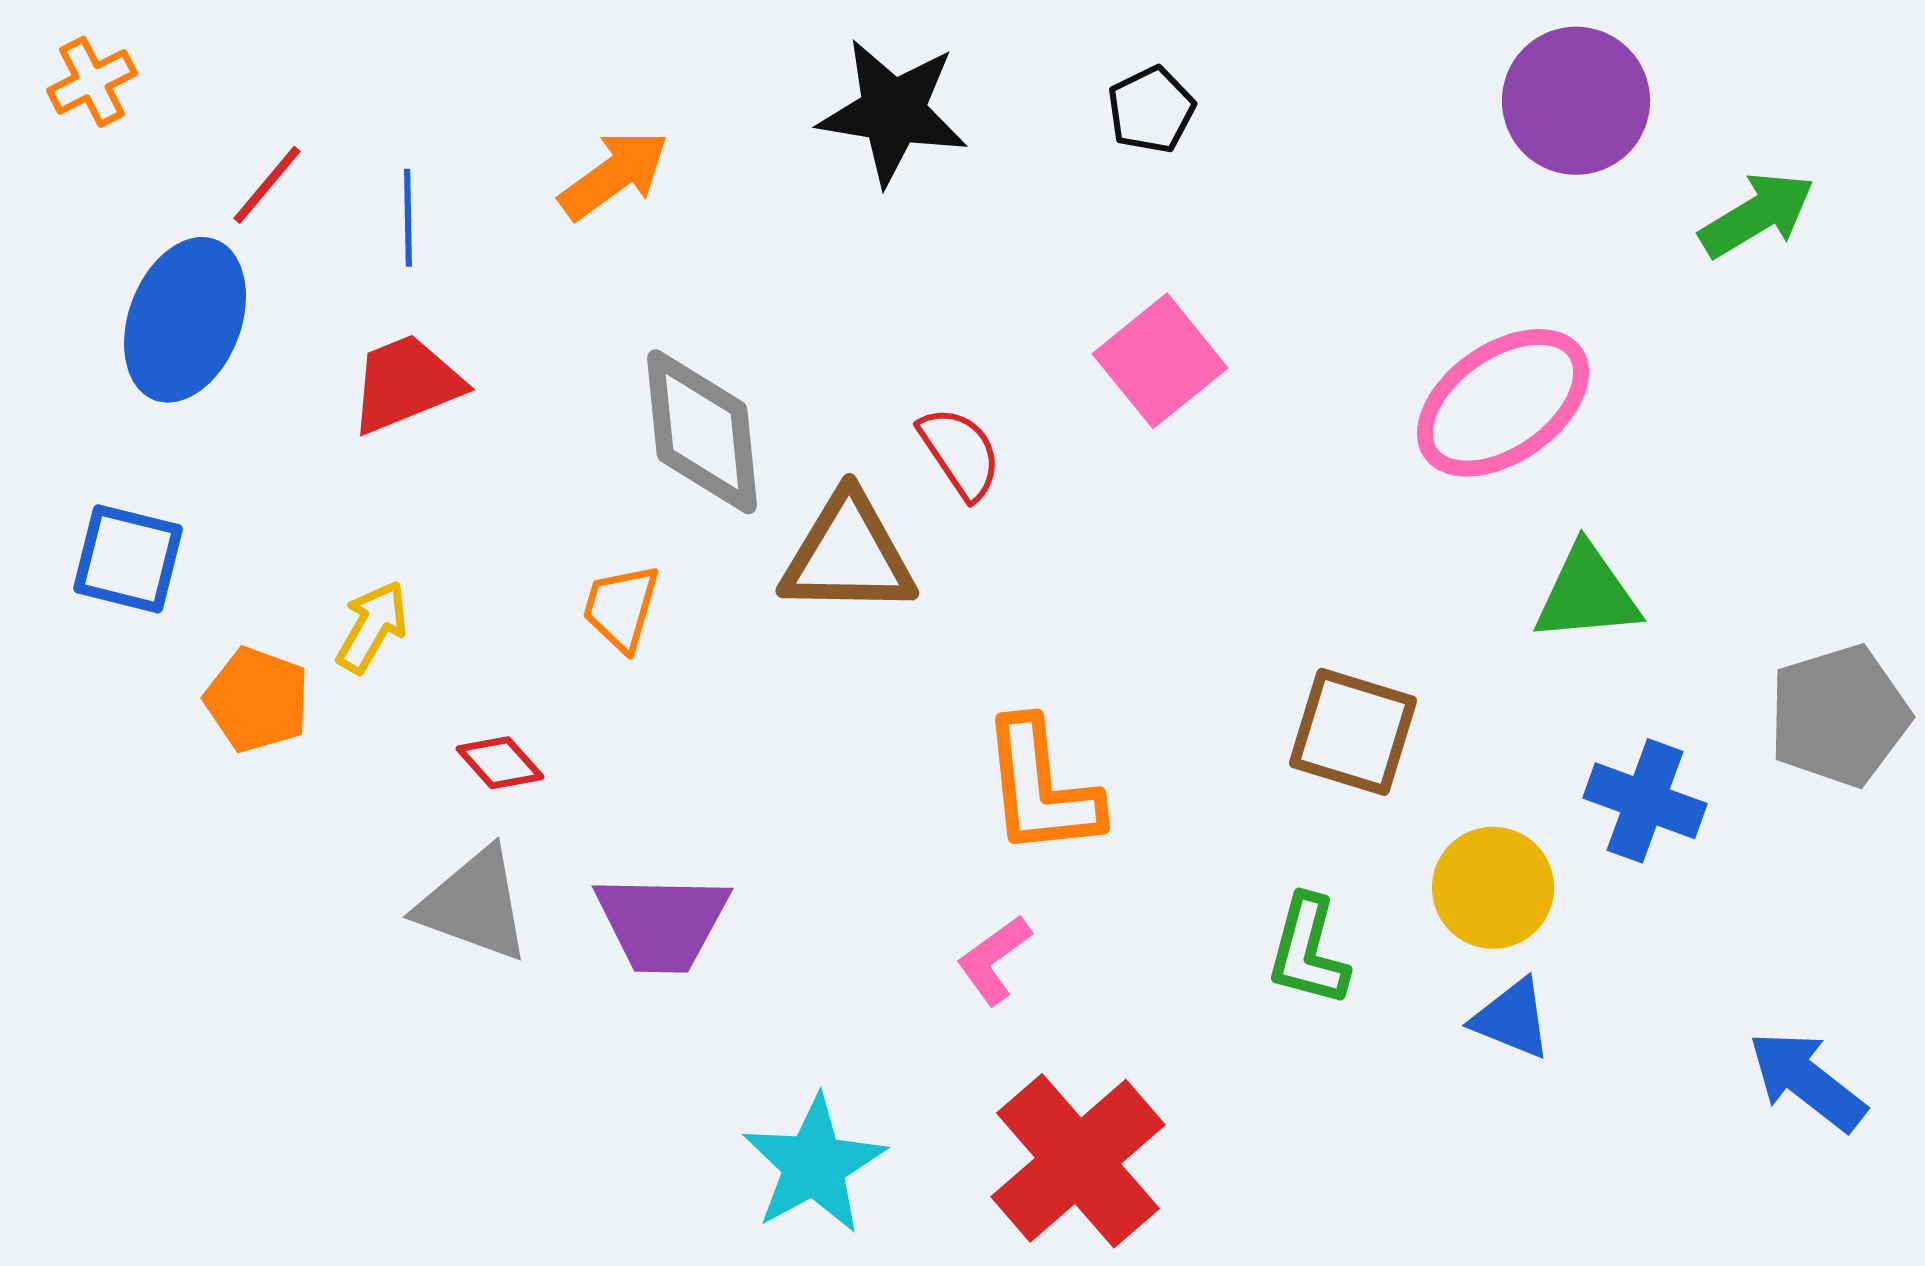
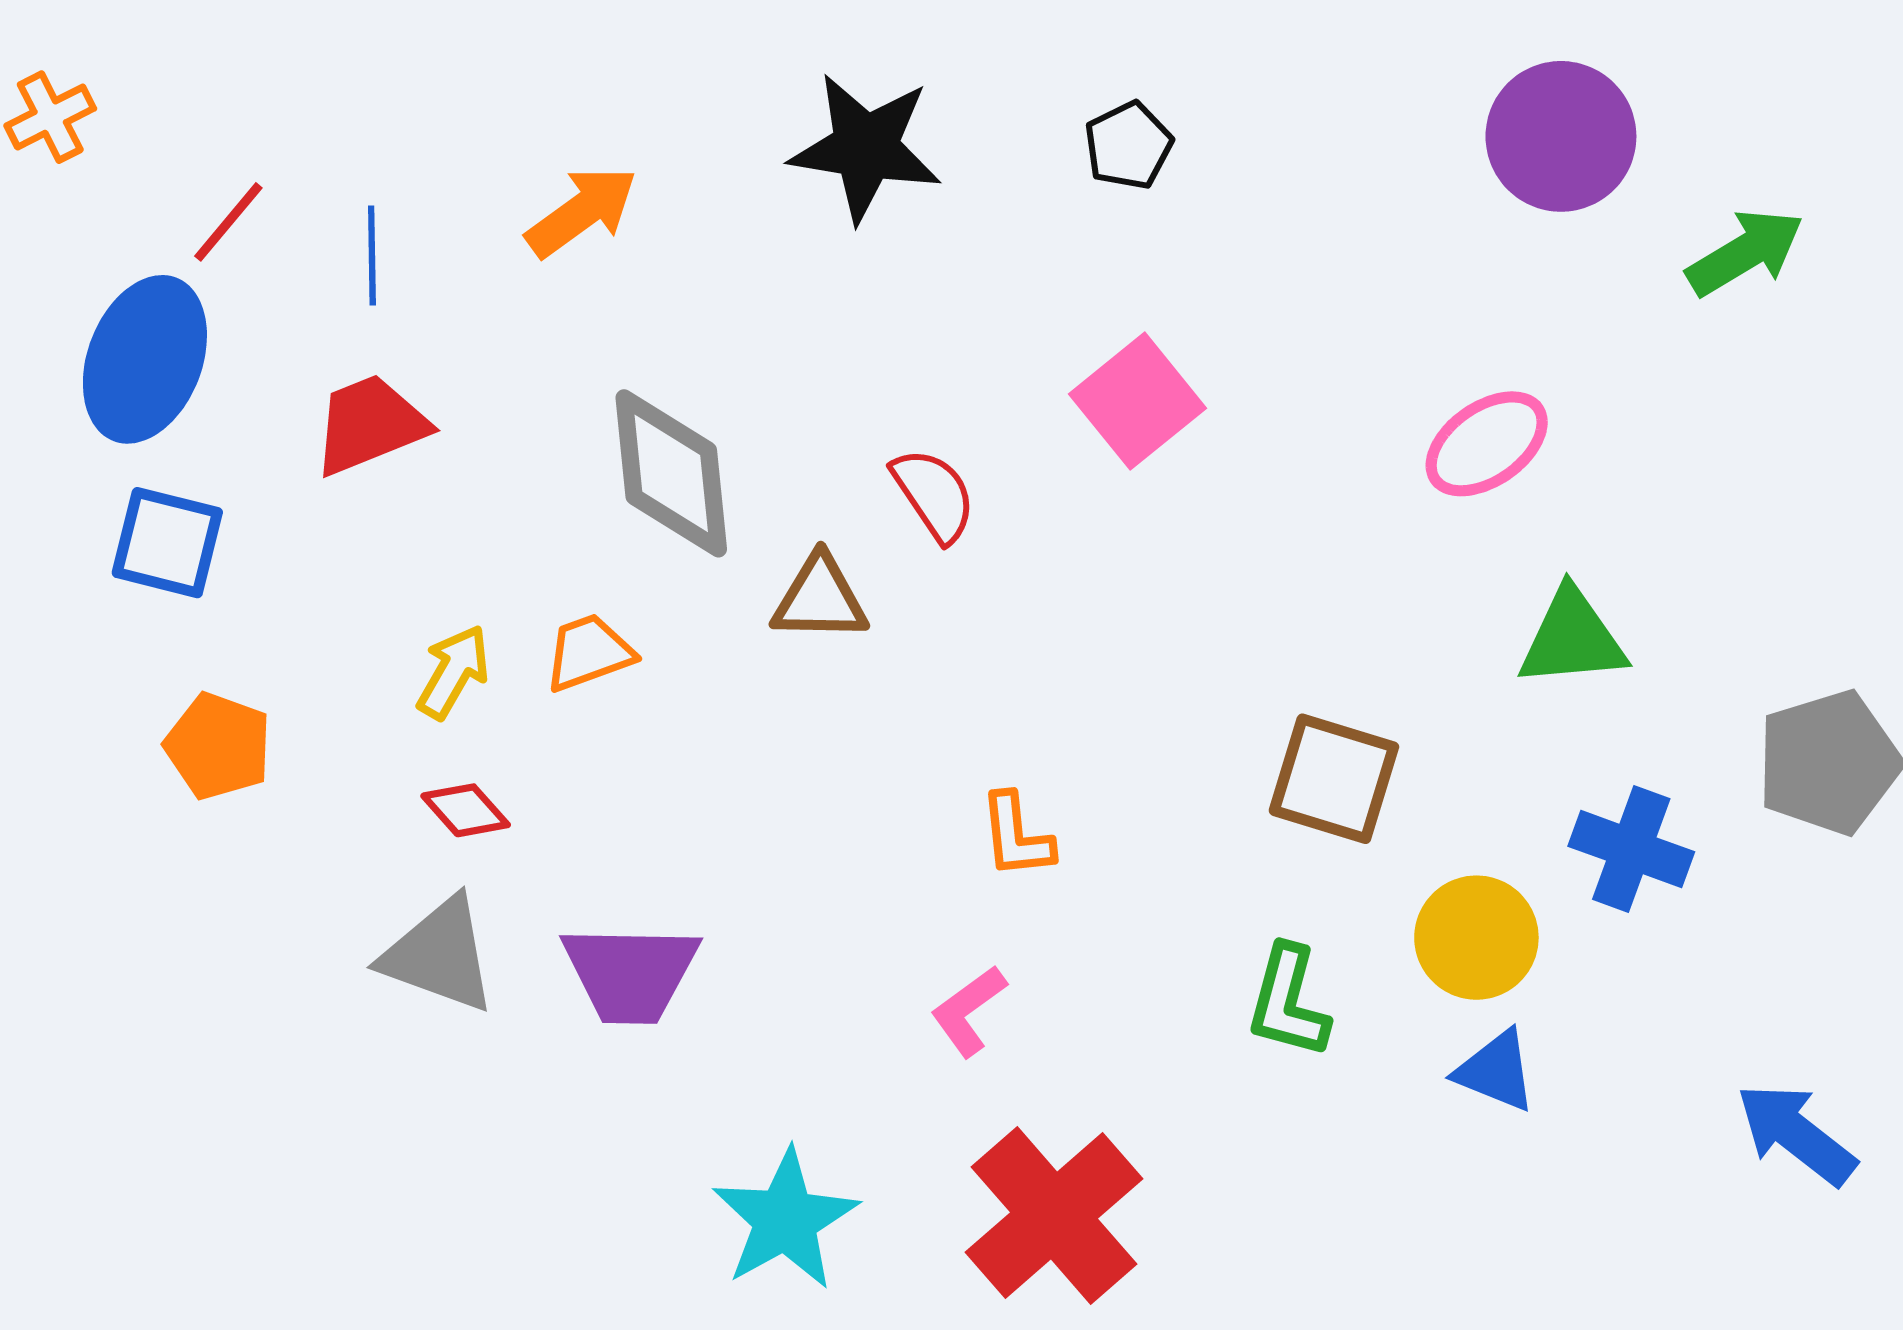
pink ellipse: (1503, 403) -> (1487, 444), size x0.7
brown triangle: (848, 555) -> (820, 599), size x0.7
blue square: (128, 559) -> (167, 543), moved
orange trapezoid: (621, 608) -> (589, 653), turned 54
yellow arrow: (372, 627) -> (453, 672), moved
orange L-shape: (1041, 788) -> (1016, 836), size x0.6

